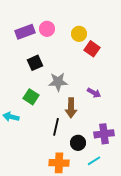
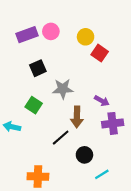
black line: (56, 127) -> (61, 138), turned 36
purple cross: (104, 134) -> (113, 123), moved
orange cross: (59, 163) -> (38, 177), moved

